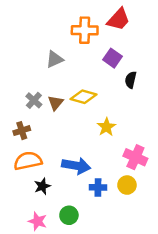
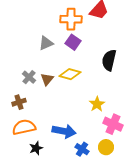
purple square: (112, 58) -> (73, 42), moved
black semicircle: (131, 80) -> (109, 60), size x1.5
yellow star: (106, 127) -> (97, 104), moved
blue cross: (98, 187) -> (82, 149), turned 32

